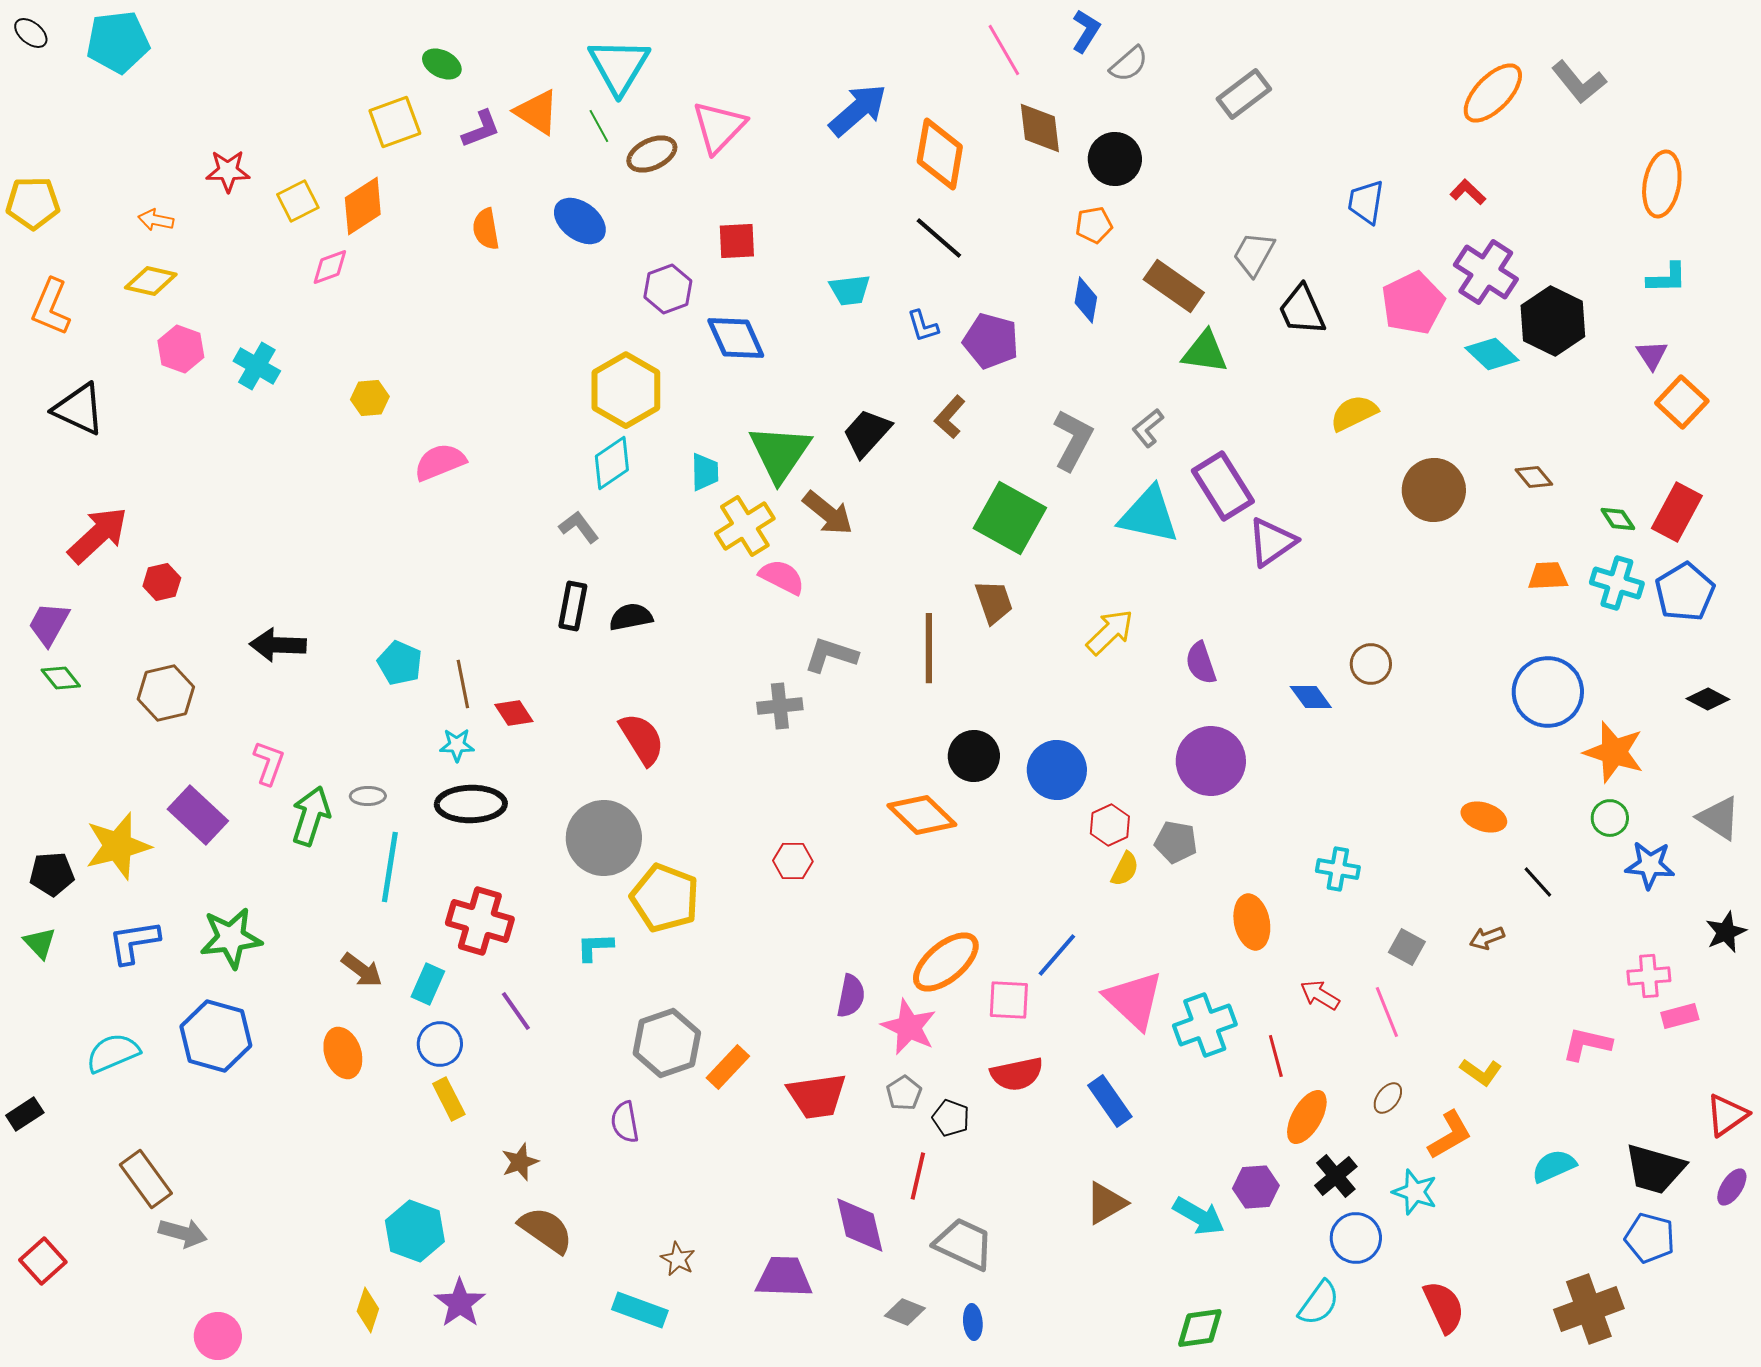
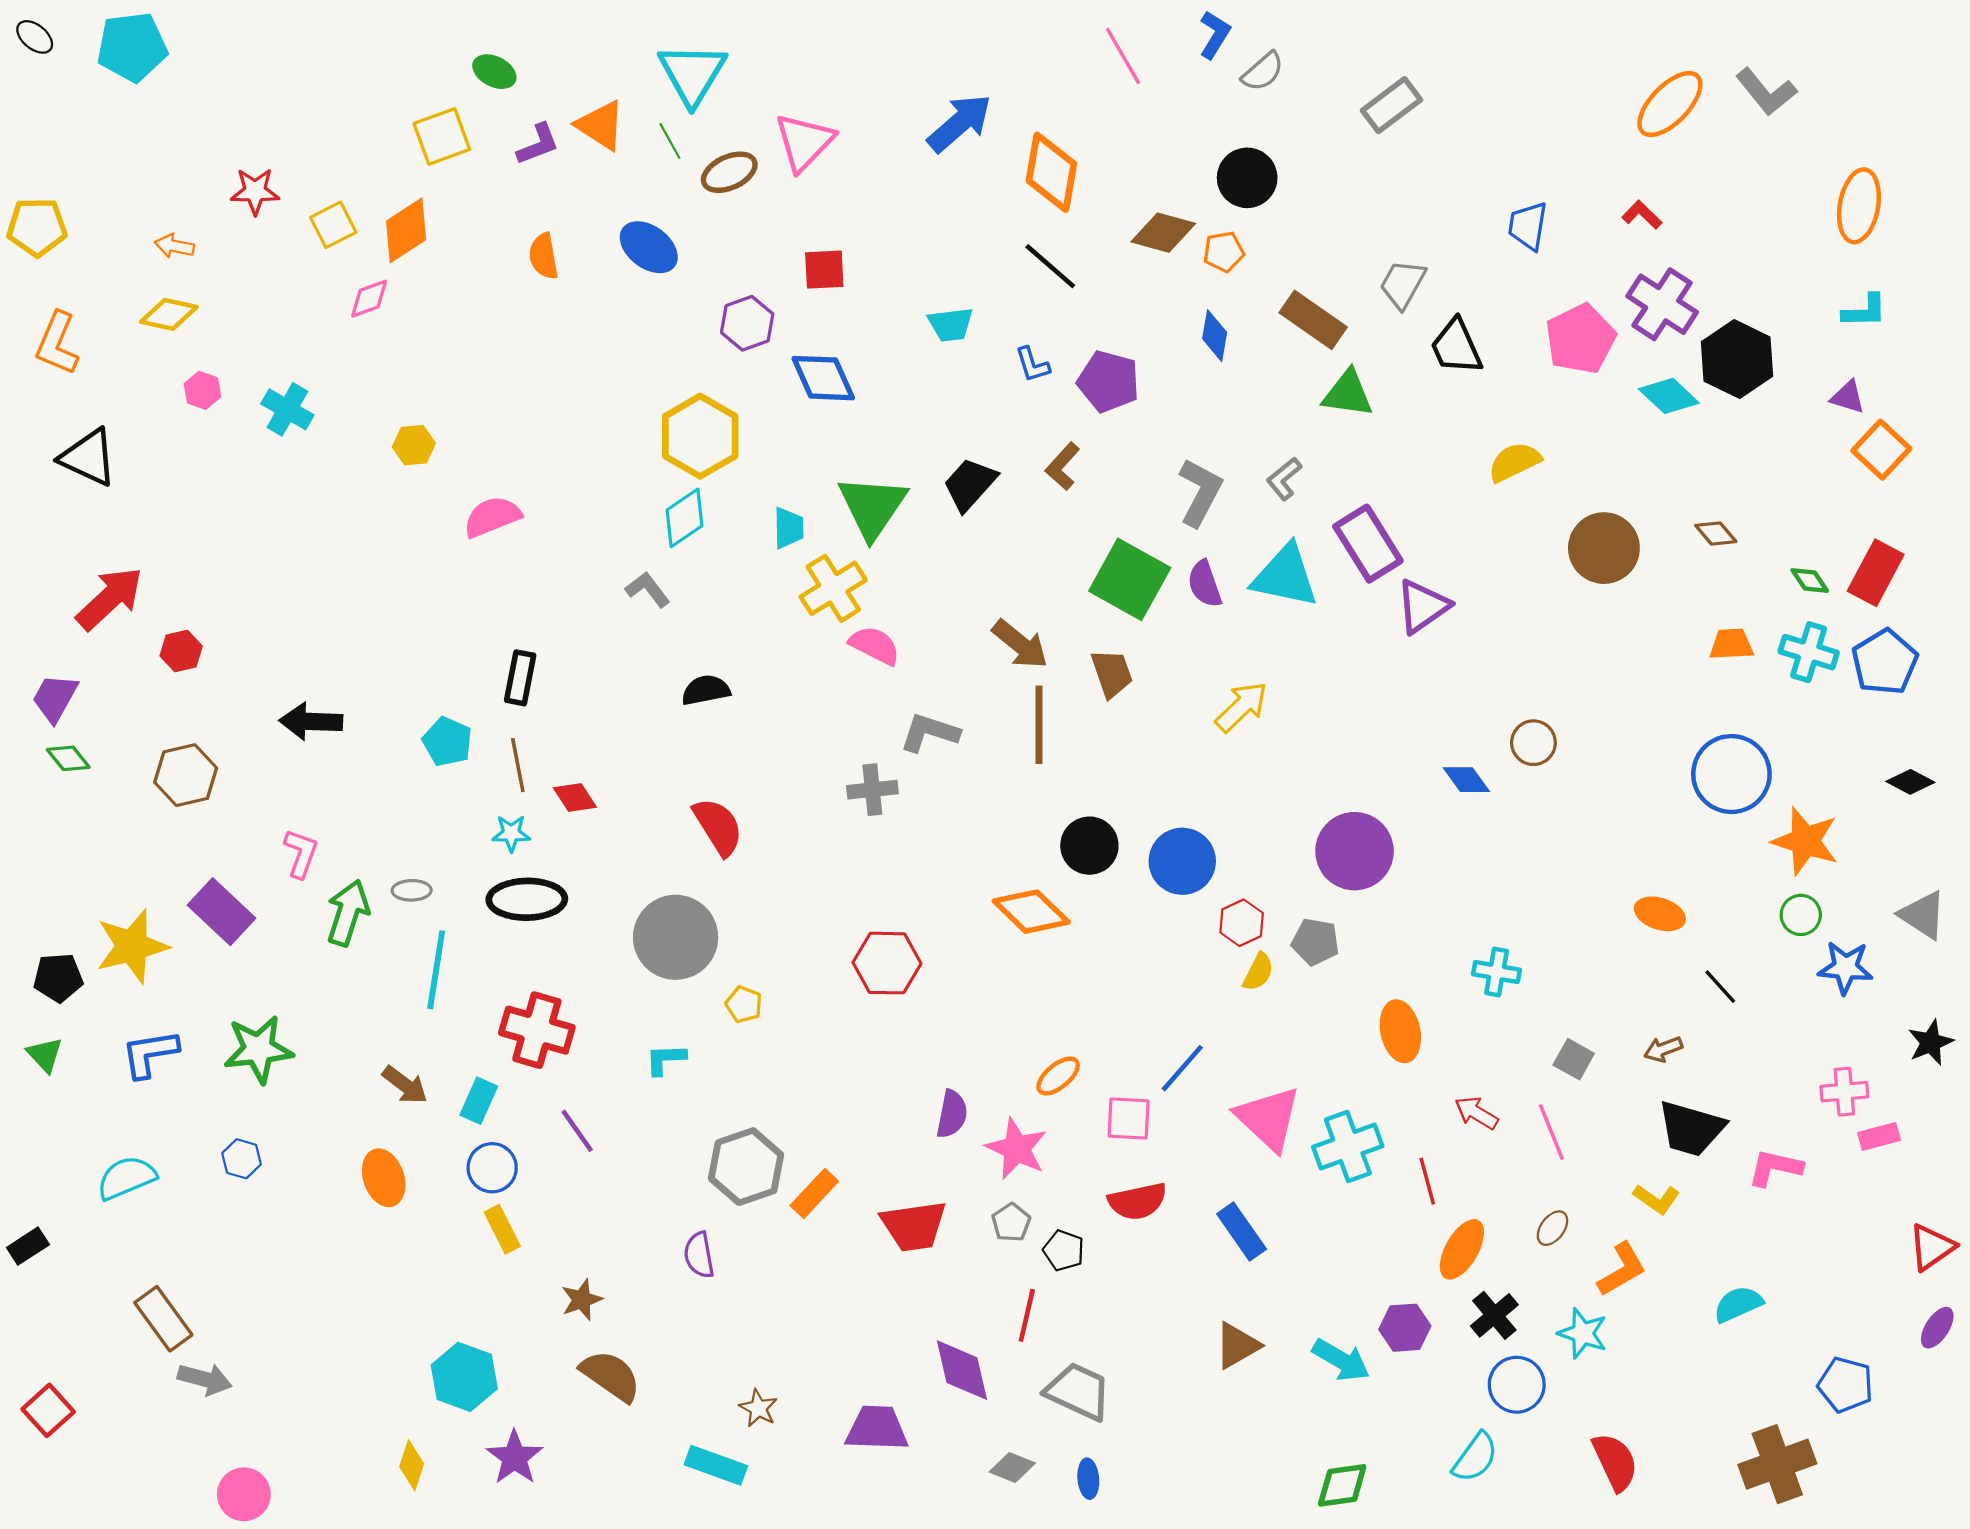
brown diamond: (1040, 128) -> (1163, 233), moved, turned -68
pink hexagon: (181, 349) -> (202, 390), size x0.7
purple triangle: (1652, 355) -> (1848, 397), turned -40
brown arrow: (828, 513) -> (1020, 644), moved
black rectangle: (573, 606) -> (520, 678), moved
purple semicircle: (1201, 663) -> (1205, 584), moved
red hexagon: (793, 861) -> (887, 963), size x1.5
yellow pentagon: (665, 898) -> (744, 1004), size x0.5
orange ellipse: (946, 962) -> (1058, 1076), size x0.6
blue hexagon: (216, 1036) -> (242, 1159), size x0.5
black trapezoid: (1655, 1169) -> (1691, 1129), moved

